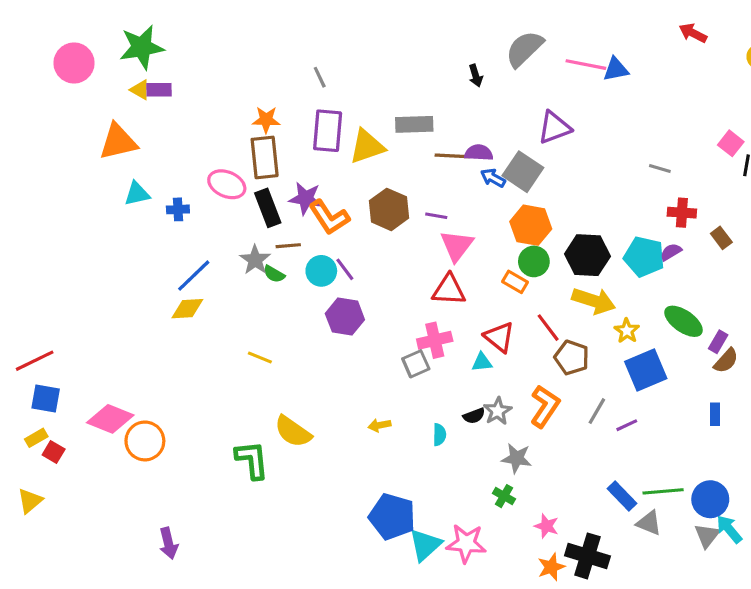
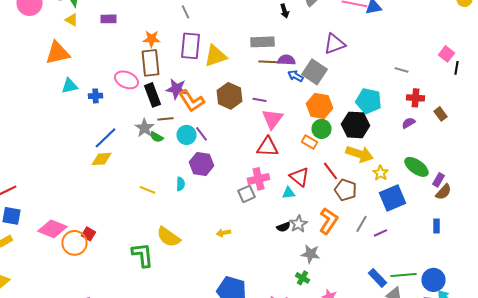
purple rectangle: (159, 90) -> (108, 19), moved
gray rectangle: (414, 124) -> (262, 42), moved
cyan pentagon: (644, 257) -> (368, 101), moved
cyan semicircle: (439, 435) -> (180, 184), moved
red square: (54, 452) -> (88, 234), moved

